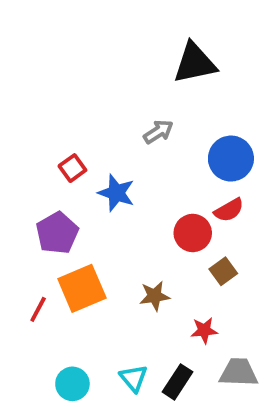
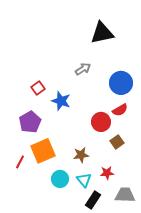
cyan triangle: (134, 378) -> (84, 180), moved
cyan circle: (72, 384) -> (60, 179), moved

